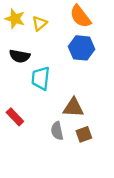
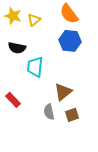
brown triangle: (73, 108) -> (63, 92), turned -42

